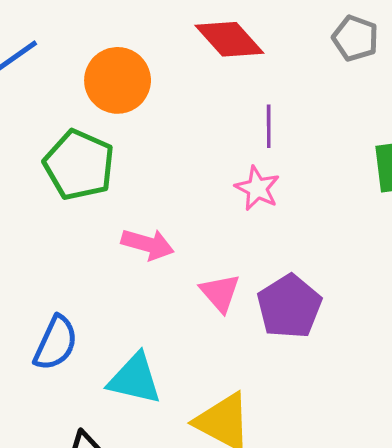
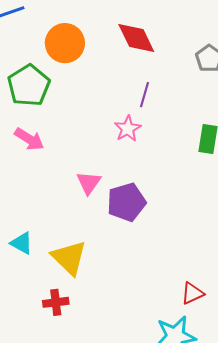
pink arrow: (148, 244) -> (29, 139), moved
cyan triangle: (135, 379) -> (22, 243), moved, size x0.7

